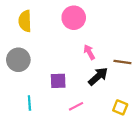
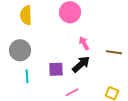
black arrow: (98, 76) -> (81, 64), moved
cyan line: (29, 103) -> (27, 76), moved

